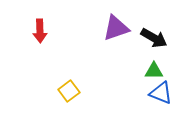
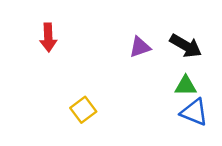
purple triangle: (116, 28) -> (140, 47), moved, size x0.7

